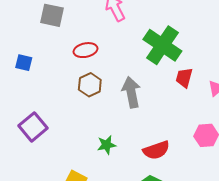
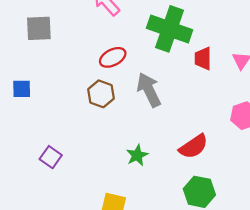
red ellipse: (85, 50) -> (113, 57), moved
purple square: (33, 127) -> (51, 157), size x0.7

